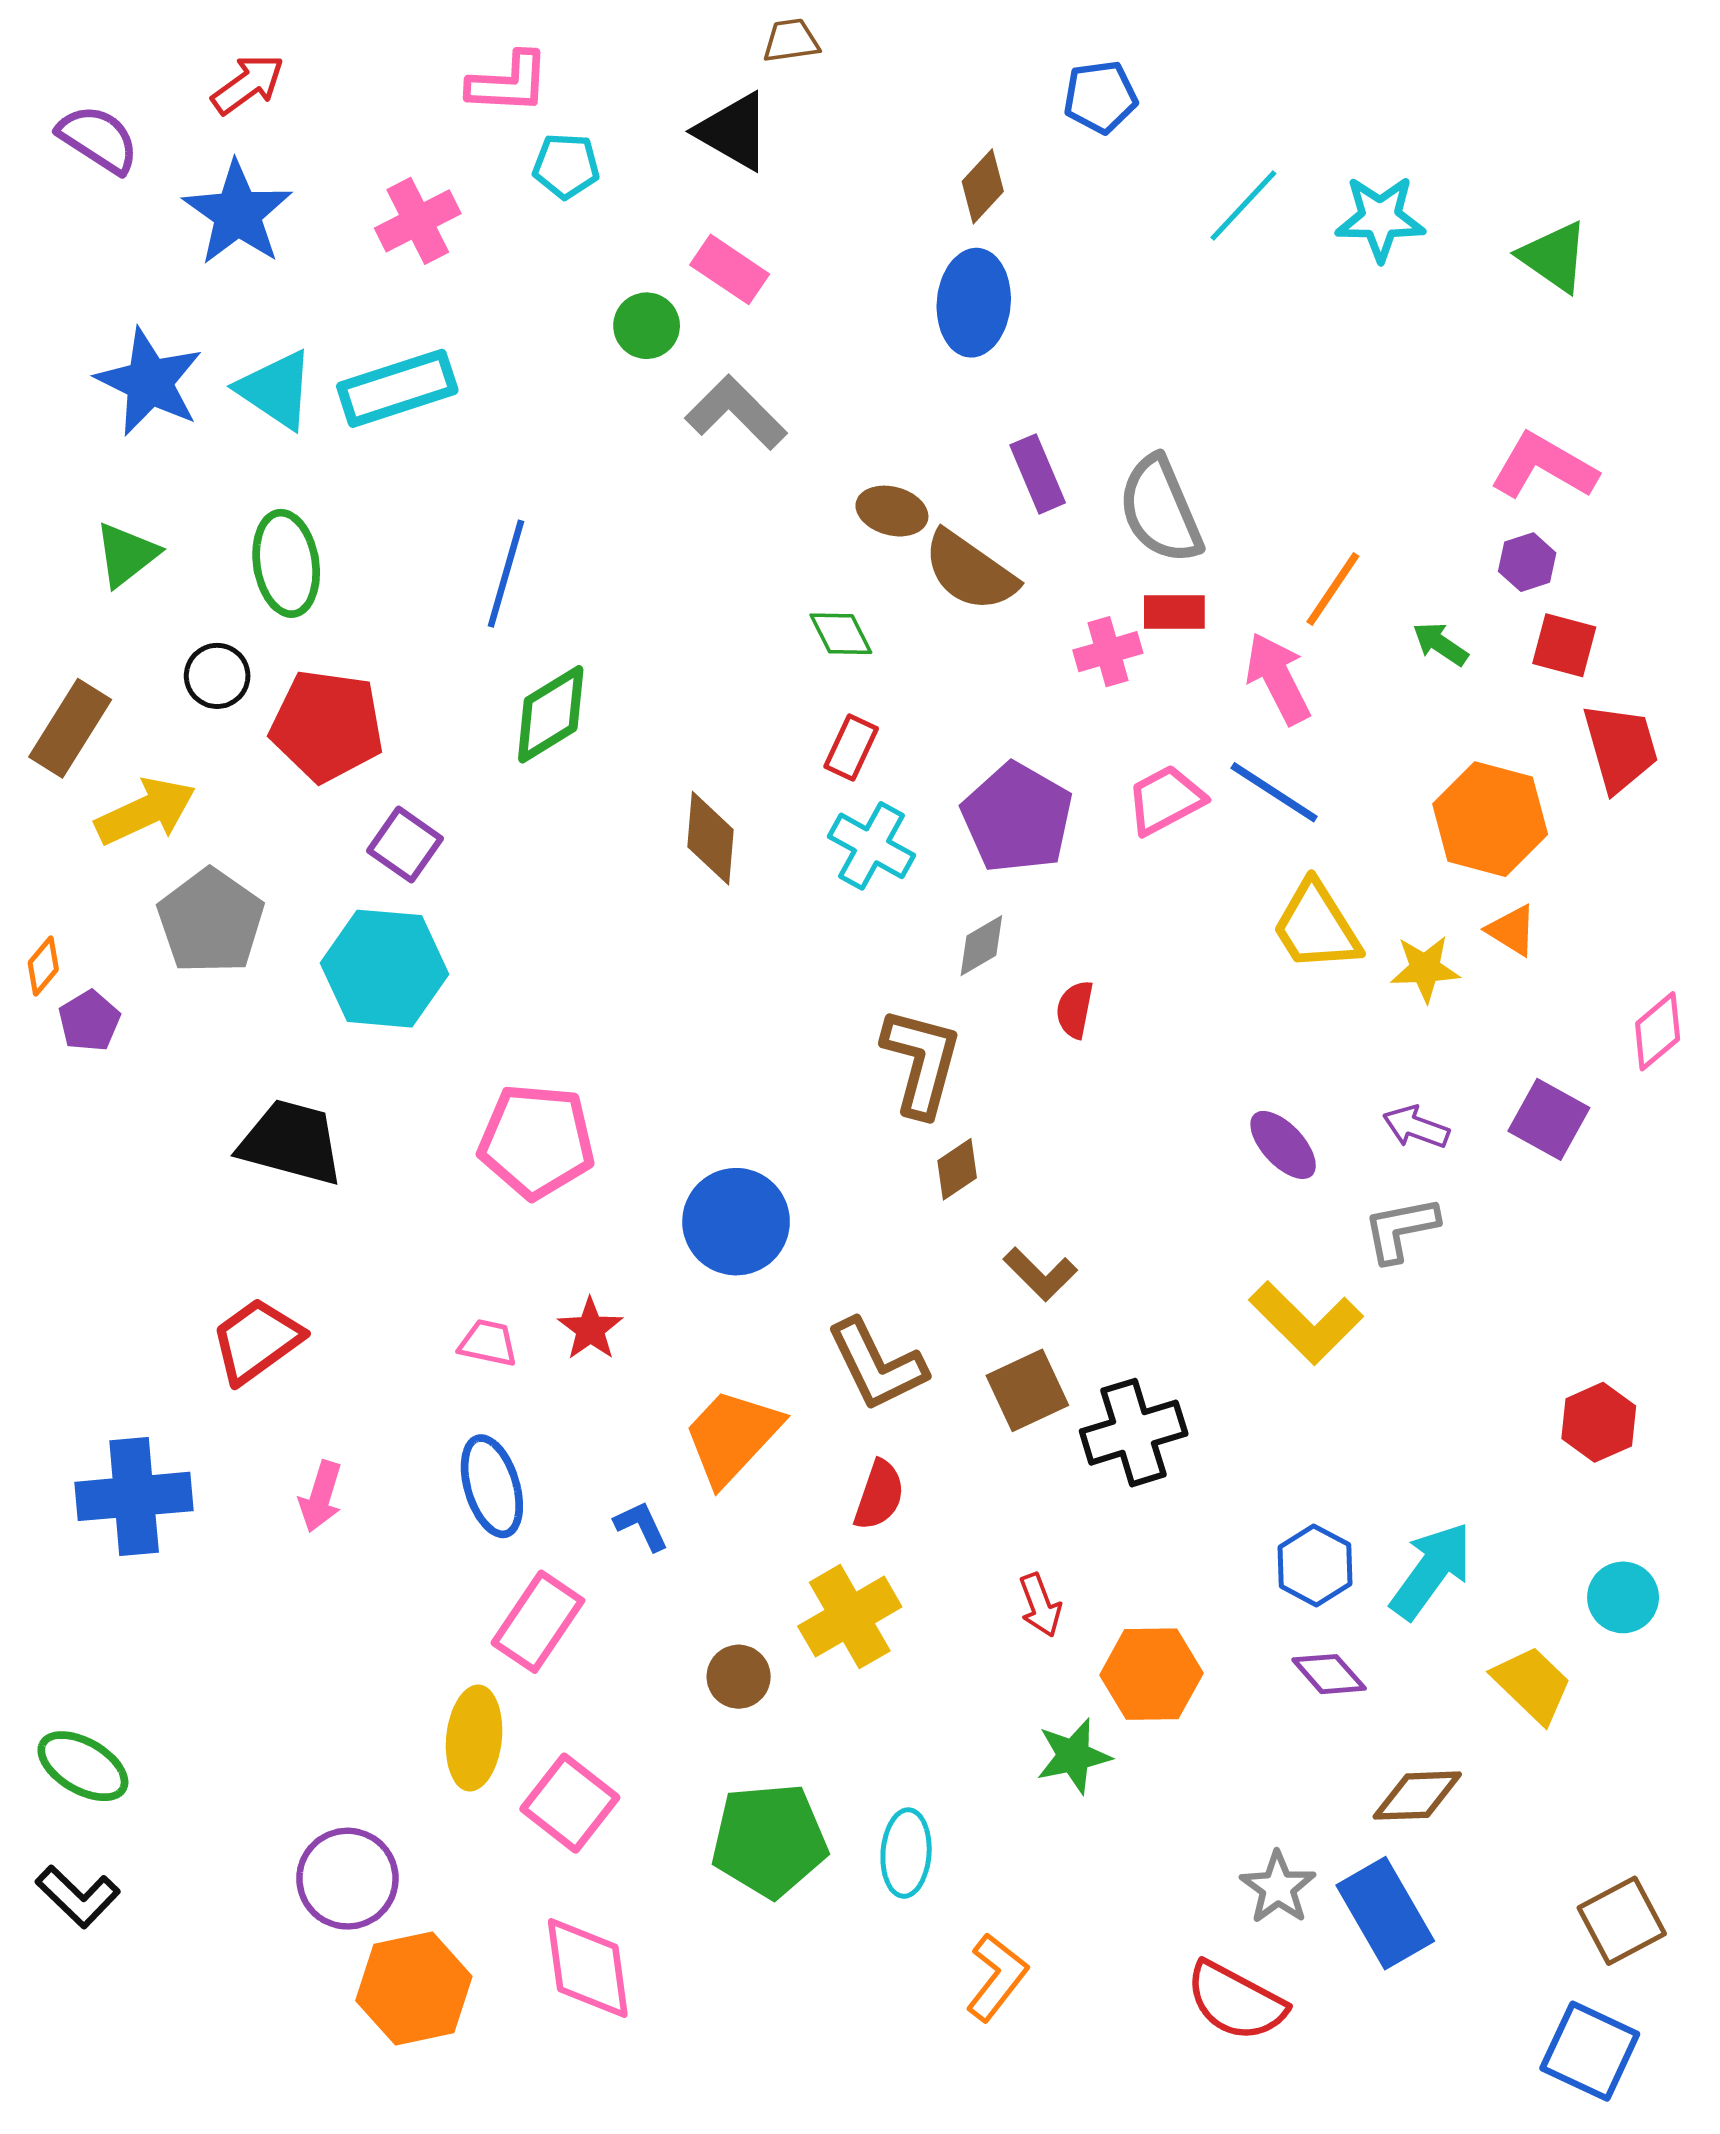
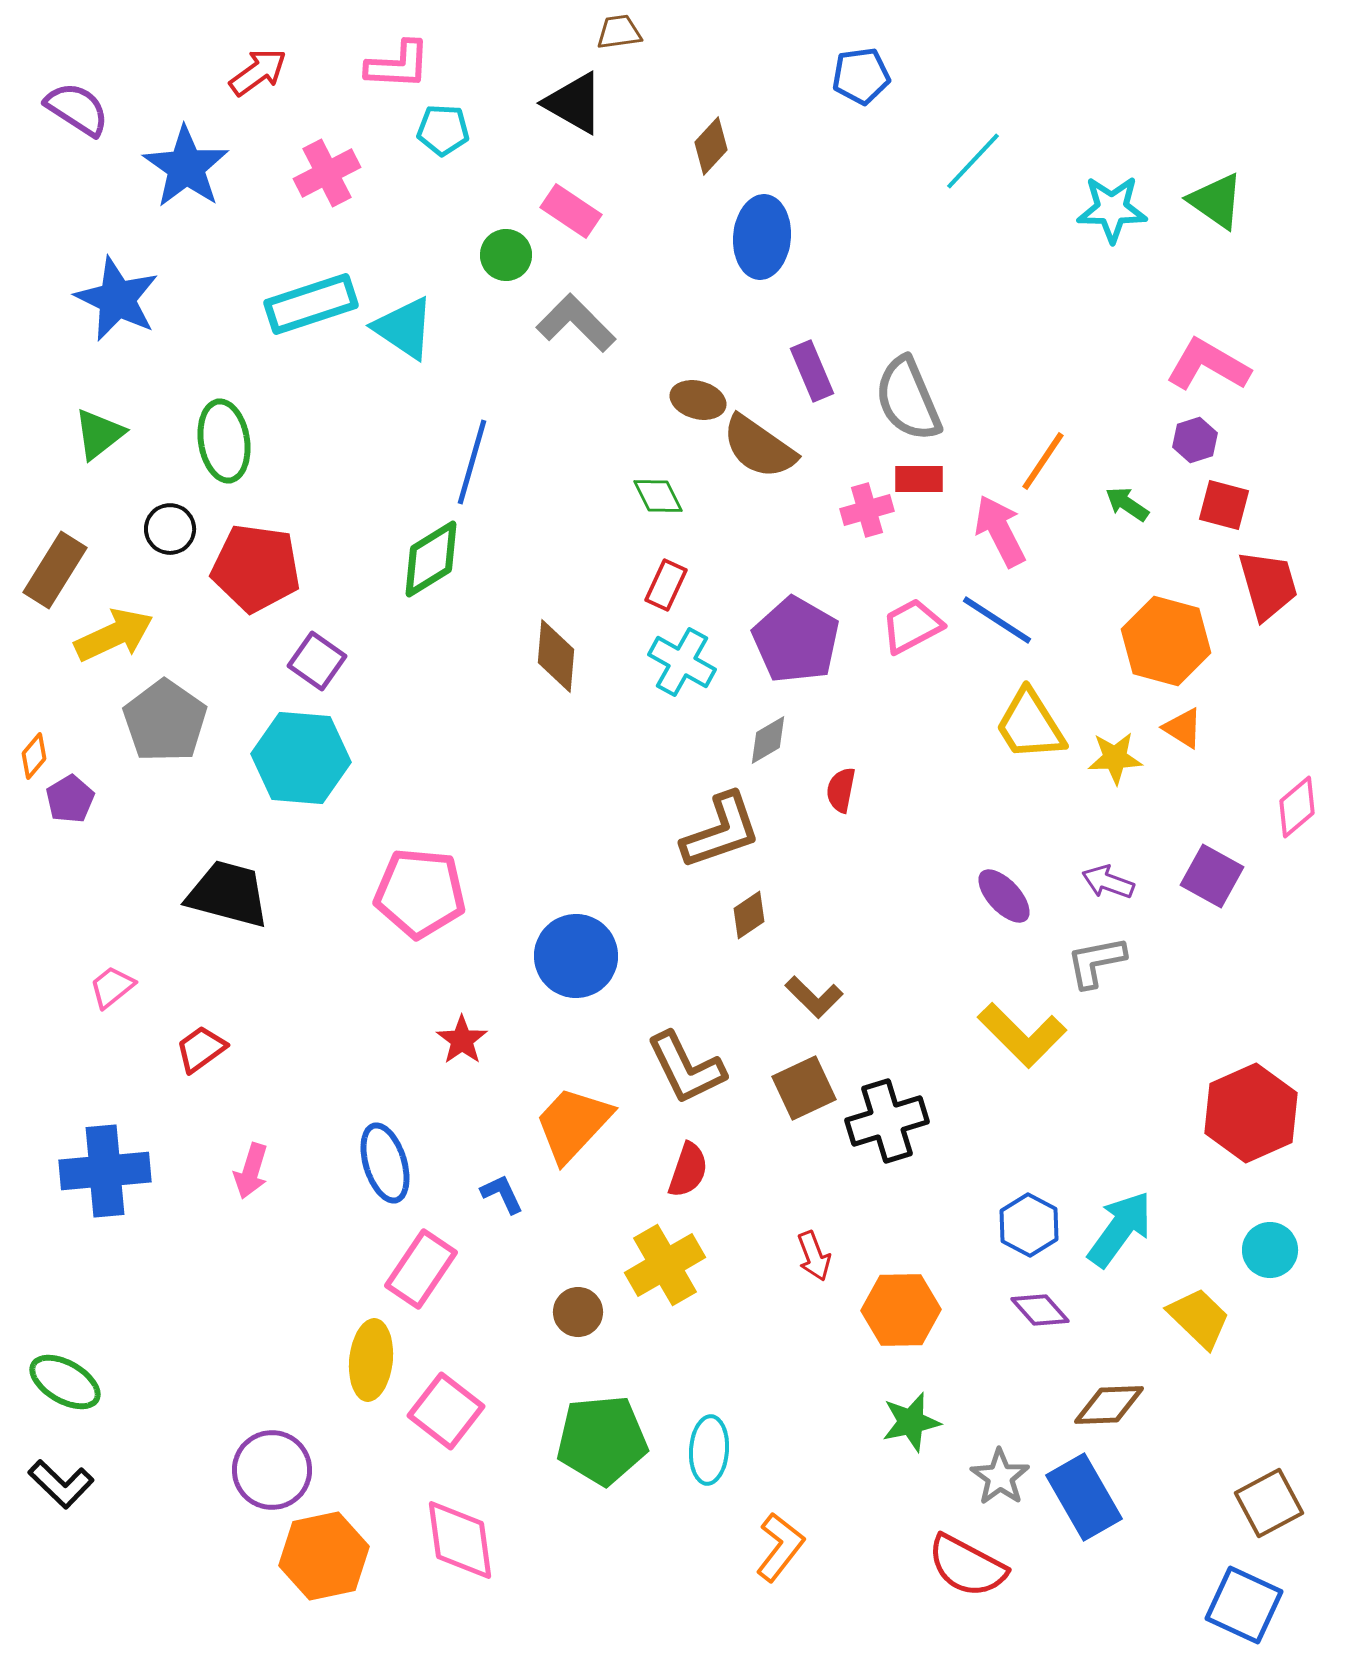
red arrow: (248, 84) -> (258, 72), moved
brown diamond: (983, 186) -> (711, 146), moved
cyan star: (1380, 218) -> (1112, 209), moved
cyan triangle: (276, 390) -> (404, 328), moved
blue line: (506, 574) -> (472, 462), moved
brown L-shape: (921, 1062) -> (721, 831), turned 56
red trapezoid: (257, 1341) -> (201, 1049), size x0.7
pink trapezoid: (488, 1343) -> (112, 987), moved, turned -51
red hexagon: (1599, 1422) -> (1251, 1113), size x1.6
green star: (1073, 1756) -> (911, 1422), moved

